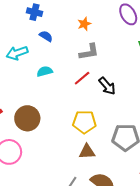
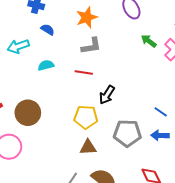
orange star: (84, 24) -> (87, 17), size x1.5
red line: (82, 78) -> (84, 73), turned 48
black arrow: (107, 86) -> (107, 95), moved, turned 72

